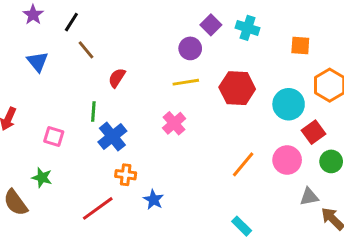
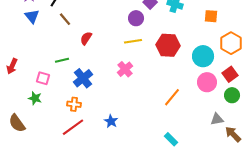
blue triangle: (38, 62) -> (32, 16), moved
green line: (93, 112) -> (62, 60), moved, turned 72
red square: (314, 132) -> (230, 74), moved
pink circle: (287, 160) -> (207, 82), moved
orange cross: (126, 175) -> (74, 104), moved
green star: (42, 178) -> (35, 98), moved

